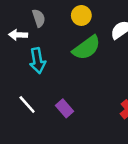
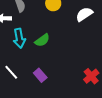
green semicircle: (86, 48) -> (42, 40), moved, size x0.7

